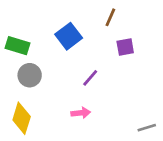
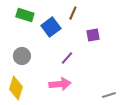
brown line: (110, 17) -> (73, 13), moved
green rectangle: (17, 46) -> (25, 15), moved
pink arrow: (81, 113) -> (60, 84), size x1.5

